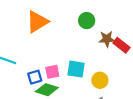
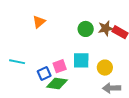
green circle: (87, 21) -> (86, 29), moved
orange triangle: (37, 22) -> (39, 22), size x0.6

